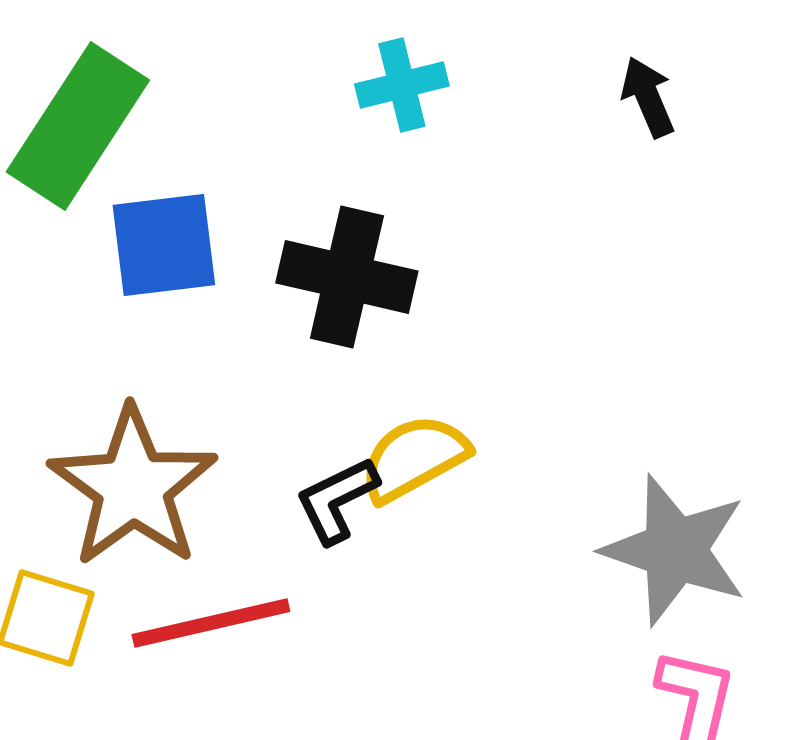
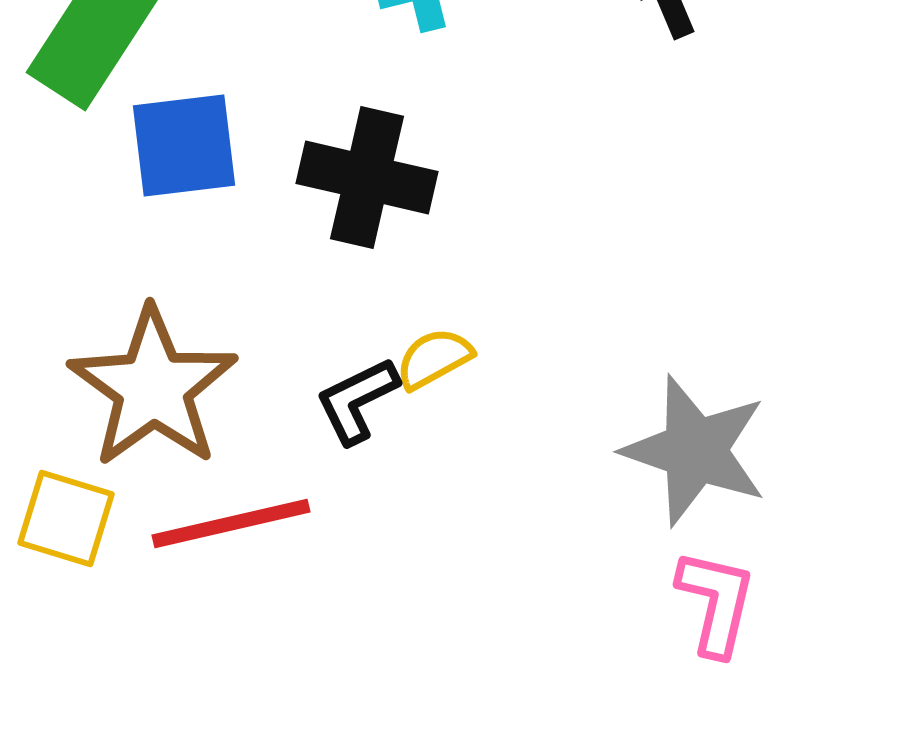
yellow semicircle: (414, 458) -> (434, 358), size x0.7

